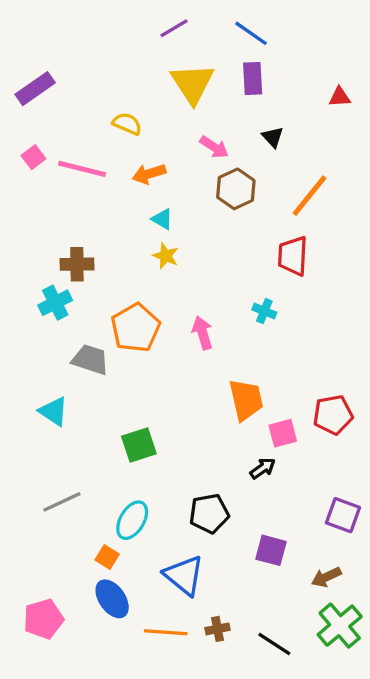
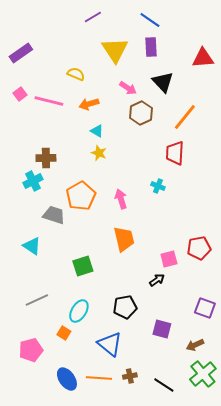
purple line: (174, 28) -> (93, 17), moved
red triangle: (340, 97) -> (203, 58), size x1.6
black triangle: (273, 137) -> (163, 82), size x1.6
orange trapezoid: (246, 400) -> (124, 239), moved
blue ellipse: (112, 599) -> (67, 379), moved
pink pentagon: (44, 619) -> (31, 350), moved

